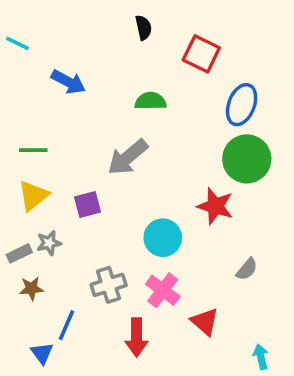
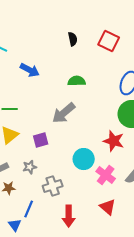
red square: (201, 54) -> (109, 41), moved
gray star: (49, 243) -> (30, 167), moved
pink cross: (163, 290) -> (106, 175), moved

